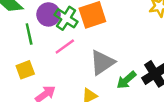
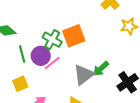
purple circle: (49, 14) -> (41, 56), moved
green arrow: (126, 80) -> (101, 69), moved

